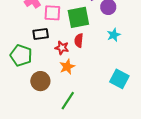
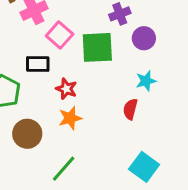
pink square: (52, 13) -> (60, 35), turned 30
red semicircle: (79, 40) -> (130, 109), moved
cyan square: (119, 79) -> (144, 167), moved

